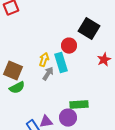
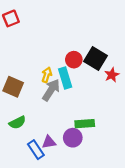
black square: (89, 29) -> (96, 59), moved
gray arrow: (48, 74) -> (51, 90), size x1.5
green semicircle: (17, 88) -> (17, 123), moved

